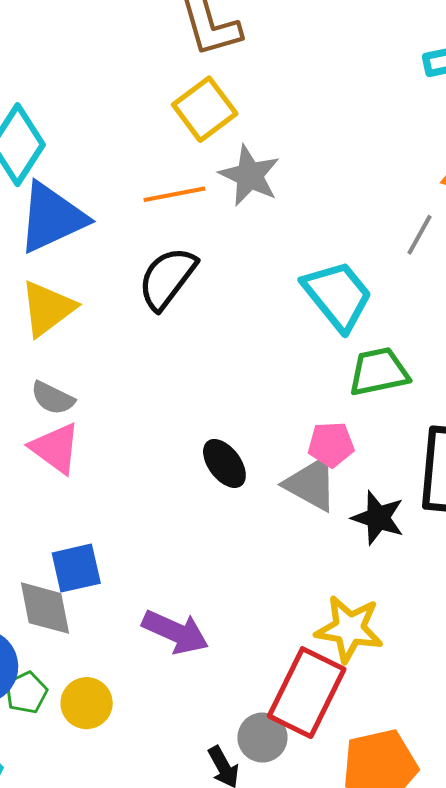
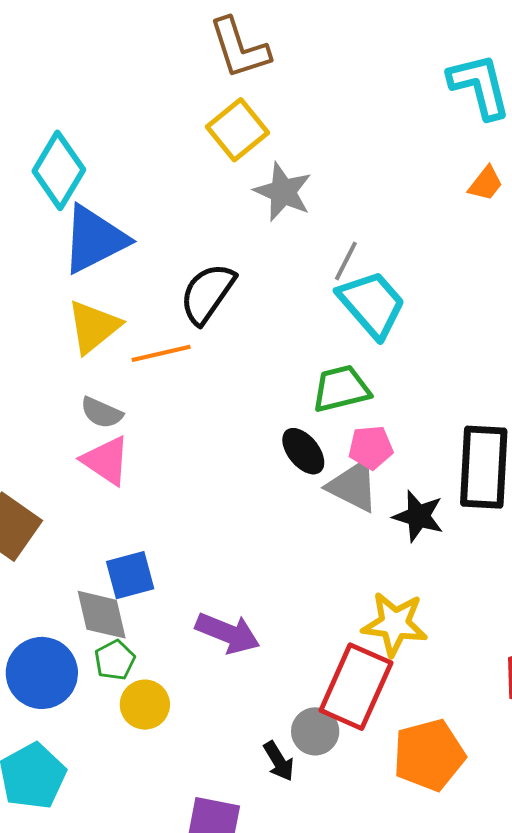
orange line: (174, 194) -> (161, 353), moved
gray line: (420, 235) -> (346, 261), moved
green trapezoid: (379, 372) -> (341, 389), moved
black ellipse: (224, 463) -> (303, 451), moved
green pentagon: (26, 693) -> (115, 660), moved

